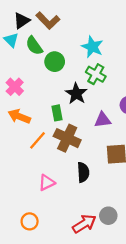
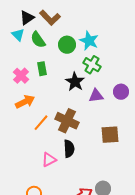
green circle: (55, 62) -> (67, 45), moved
green rectangle: (57, 113) -> (42, 69), moved
orange arrow: (19, 116) -> (25, 102), turned 132
purple triangle: (103, 120) -> (96, 96), moved
black semicircle: (83, 172) -> (69, 149), moved

